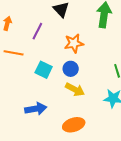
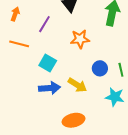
blue circle: (71, 69) -> (100, 68), moved
blue arrow: (36, 109) -> (49, 88), moved

